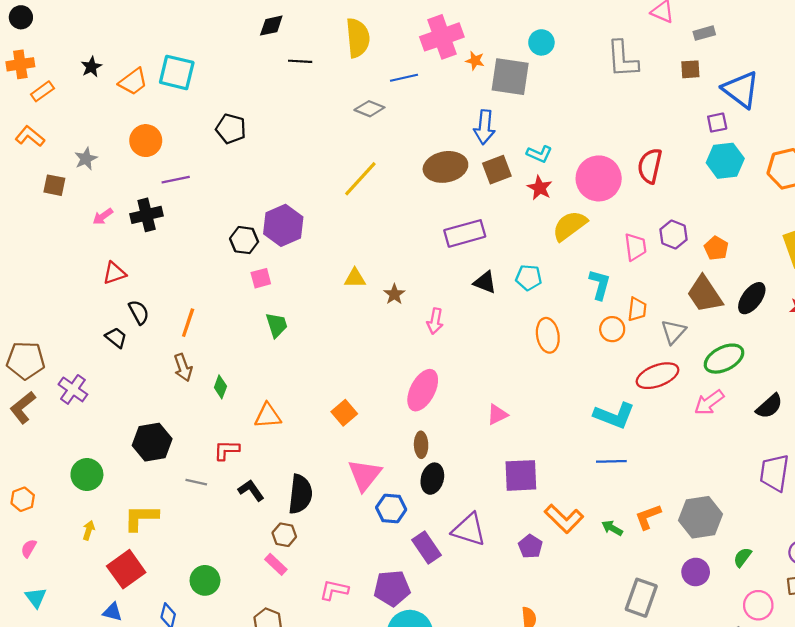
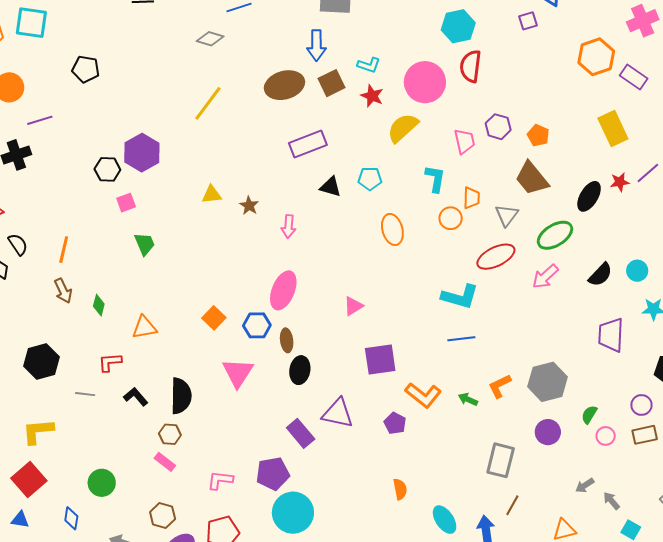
cyan hexagon: (725, 161) -> (458, 26), moved
black ellipse: (752, 298) -> (589, 196), moved
blue hexagon: (391, 509) -> (257, 325), moved
pink circle: (758, 605) -> (606, 436), moved, size x0.7

